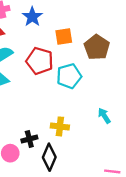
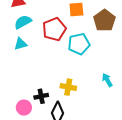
red pentagon: (40, 61) -> (54, 29), turned 30

